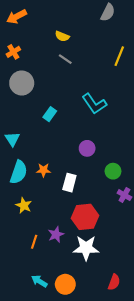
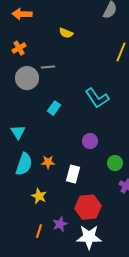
orange arrow: (17, 17) -> (22, 14), turned 30
gray line: (65, 59) -> (48, 67), moved, turned -40
yellow star: (24, 205) -> (39, 196), moved

